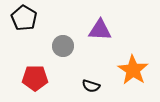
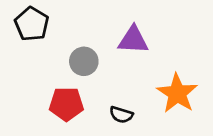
red pentagon: (35, 78) -> (66, 104), moved

